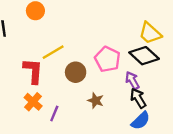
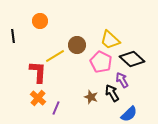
yellow trapezoid: (150, 33) -> (110, 40), moved
brown circle: (76, 72) -> (77, 45), moved
black arrow: (138, 98) -> (112, 93), moved

